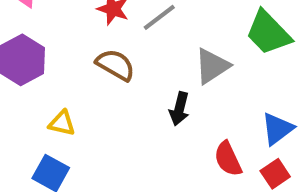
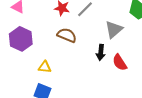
red semicircle: (228, 159) -> (120, 62), moved

